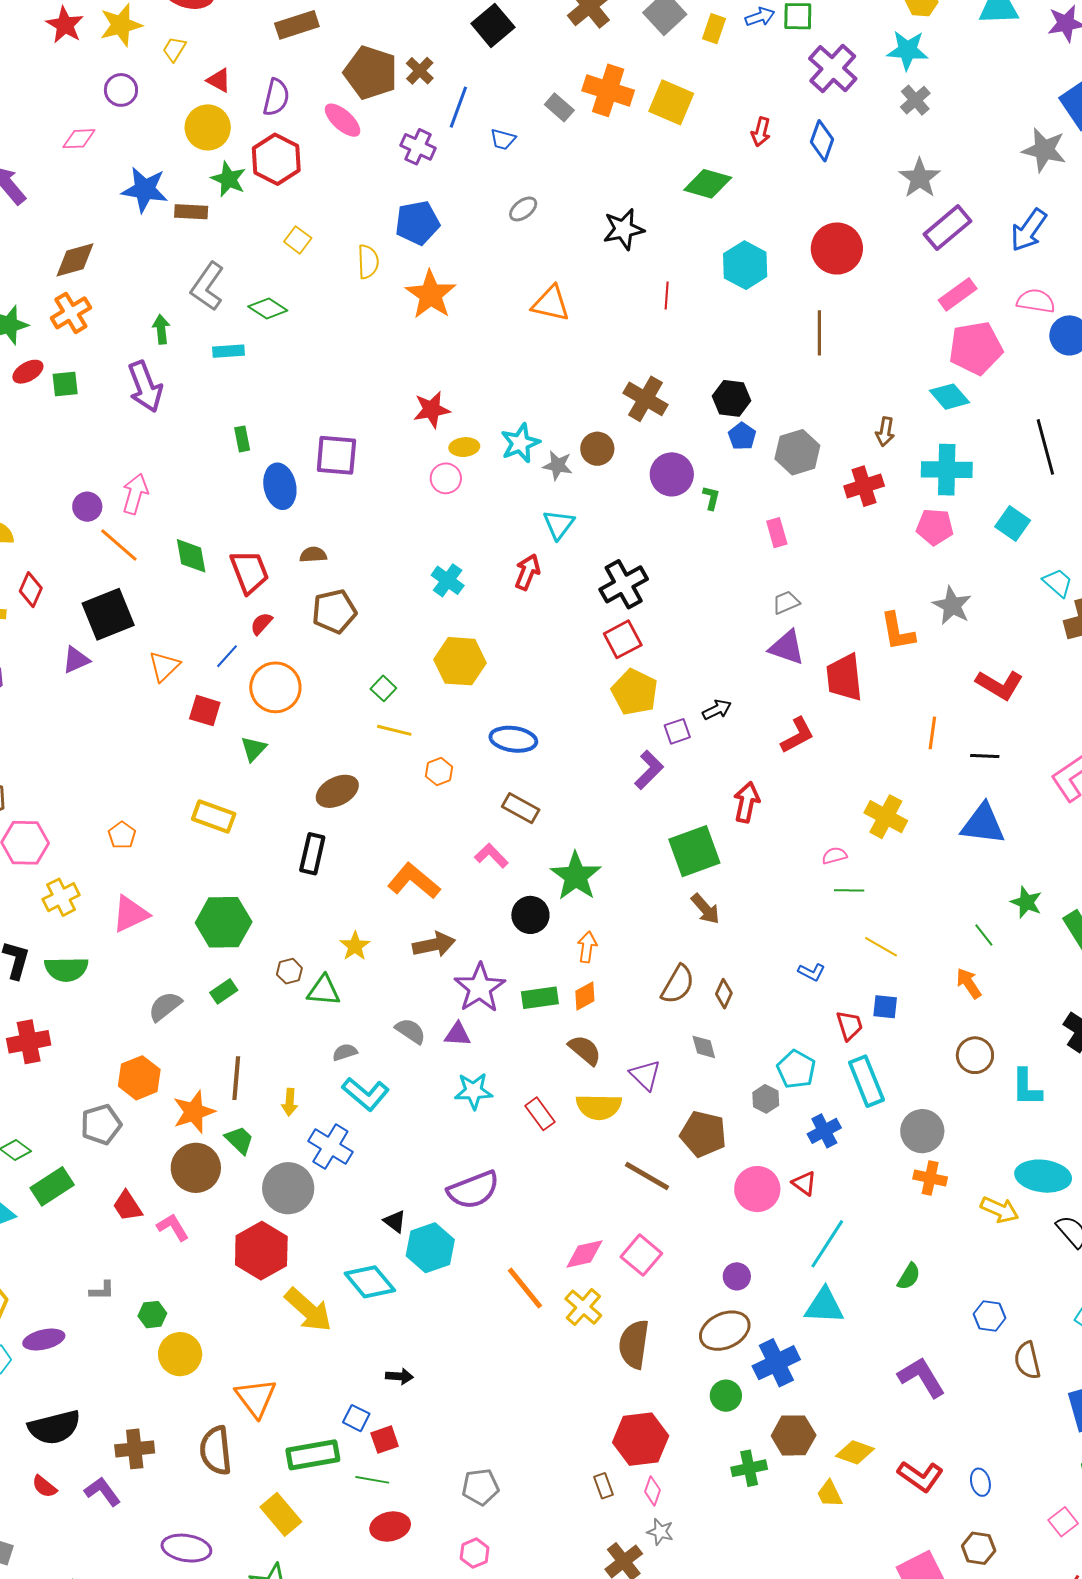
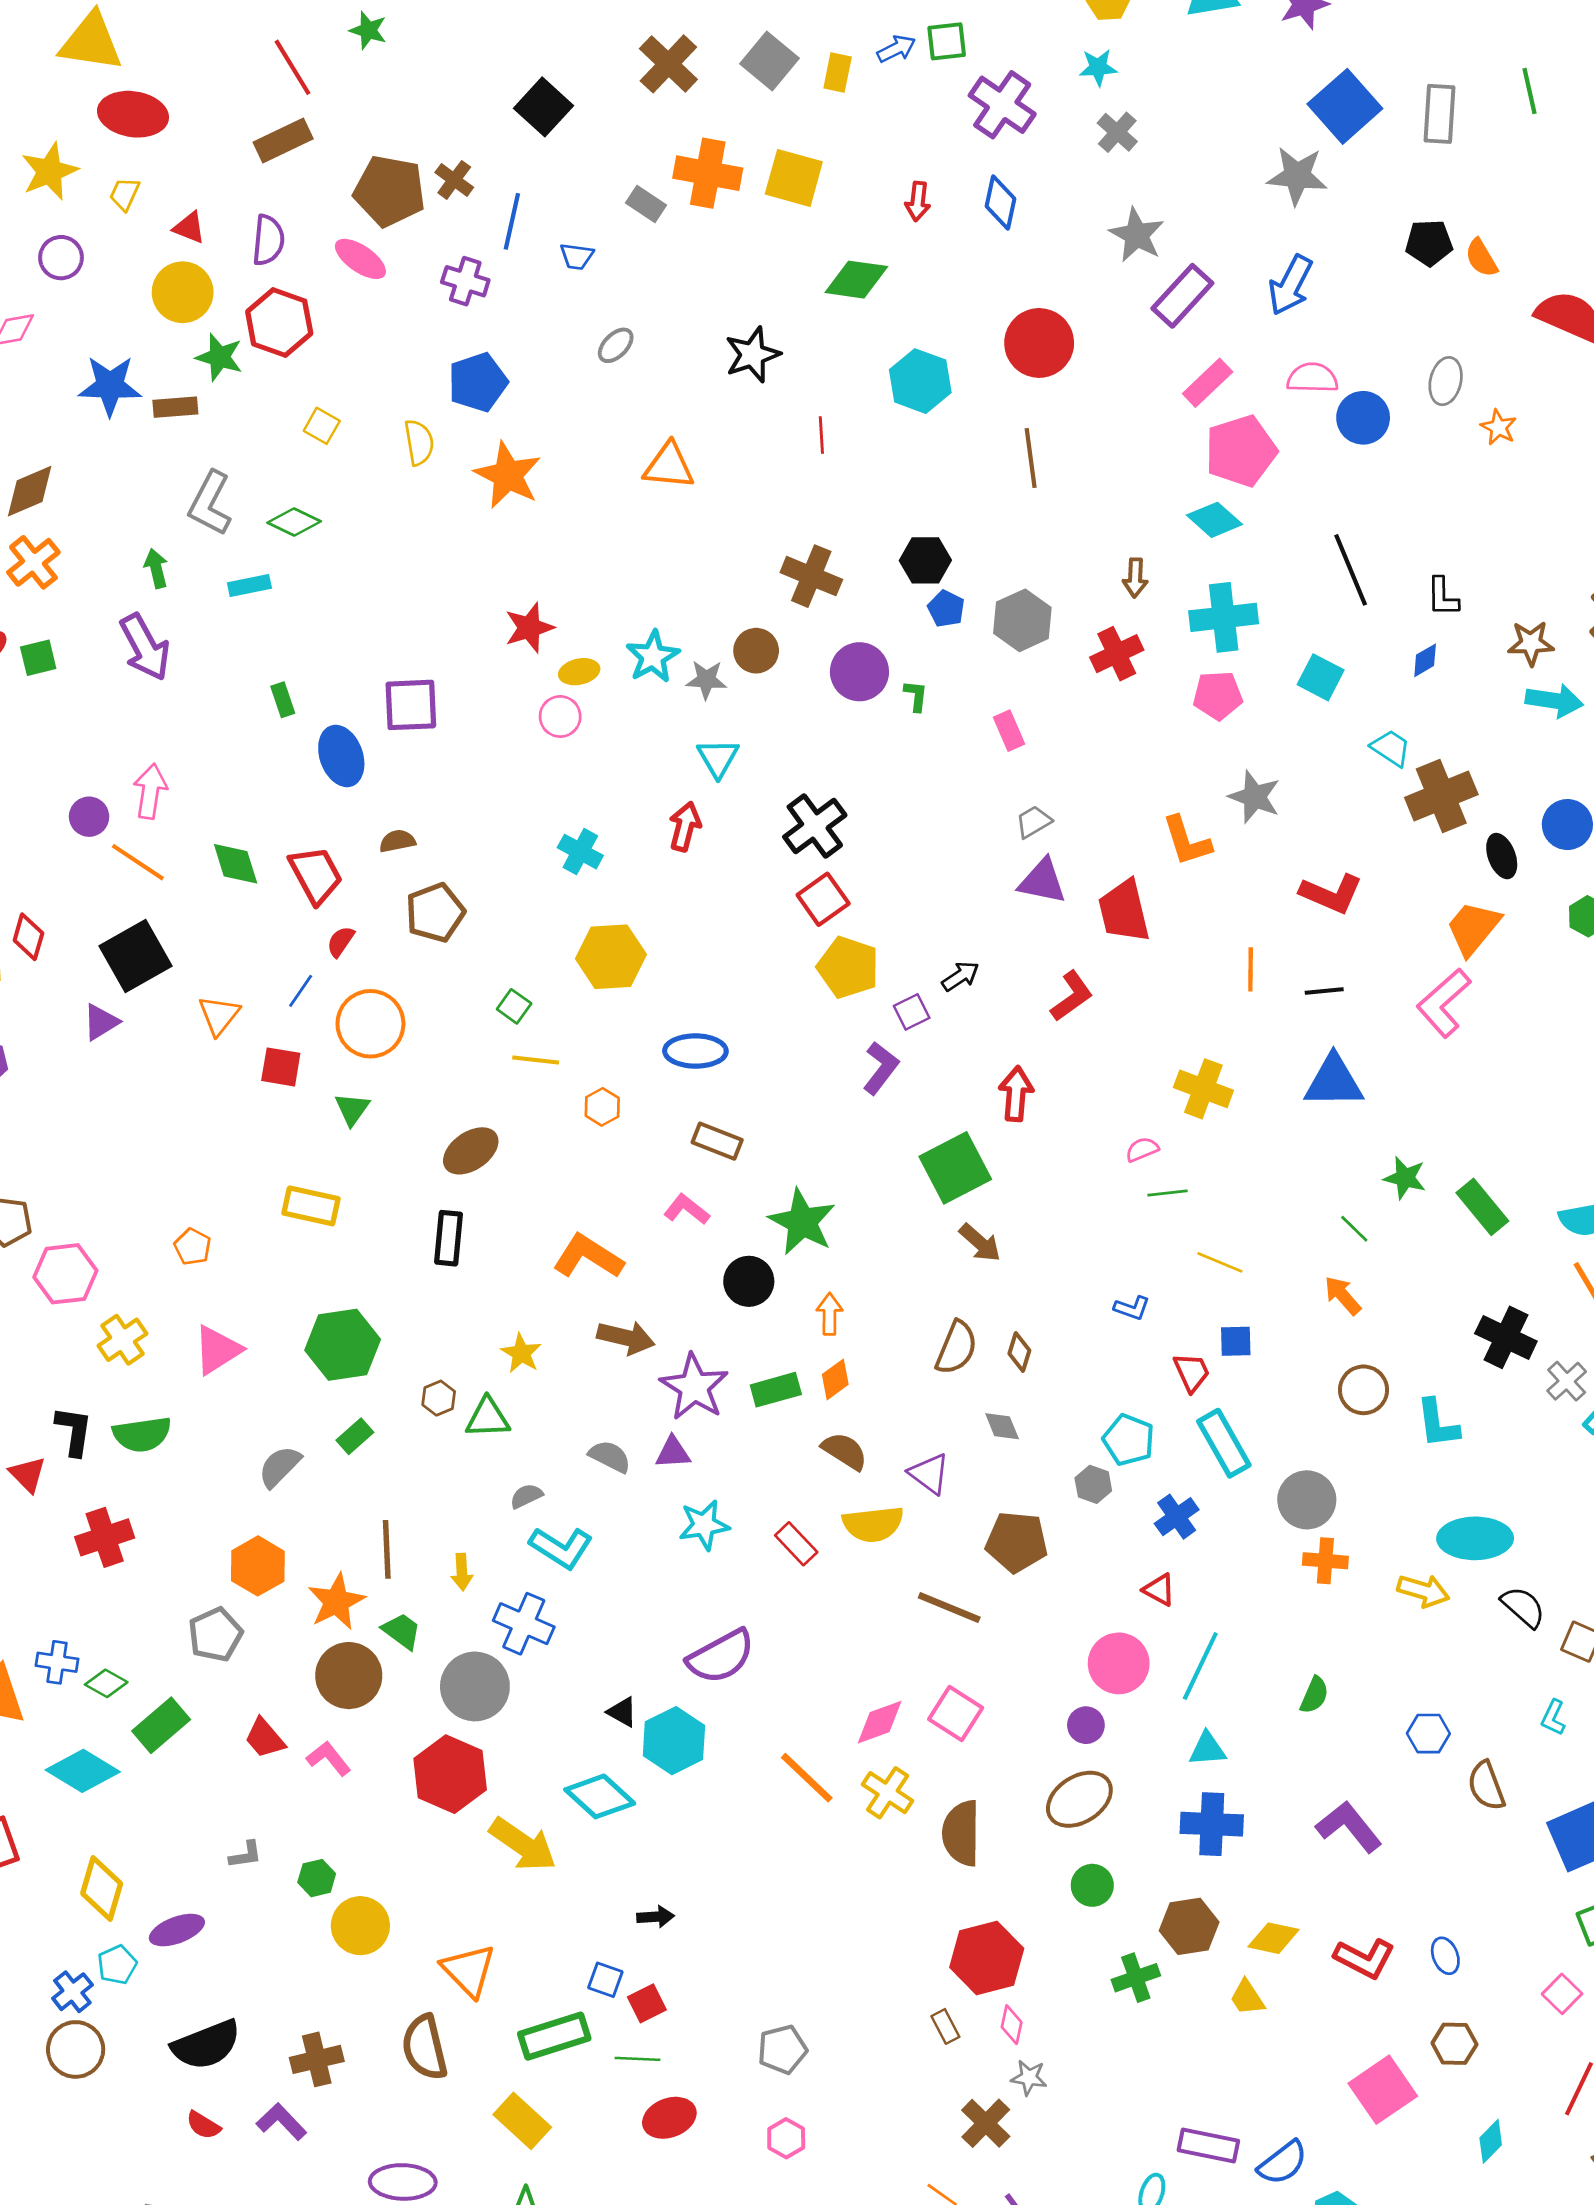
cyan star: (907, 50) -> (1098, 67), size x0.7
brown arrow: (434, 945) -> (626, 1338), turned 33
pink circle: (757, 1189) -> (1119, 1663), moved
cyan triangle: (824, 1306) -> (1207, 1749), size x0.7
blue cross: (776, 1363) -> (1212, 1824), moved, turned 36

